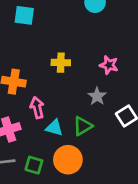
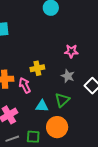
yellow cross: (61, 63) -> (37, 68), moved
pink arrow: (37, 108) -> (25, 85), moved

